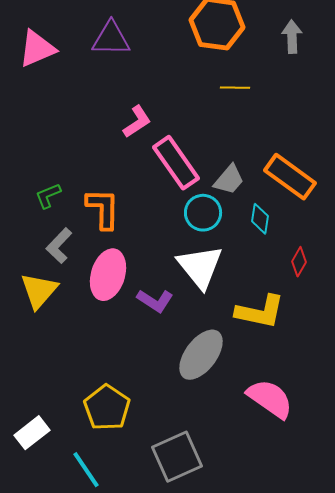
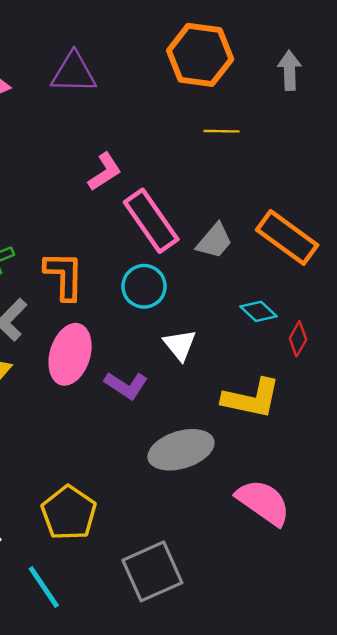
cyan circle: (203, 213) -> (144, 286), moved
cyan diamond: (260, 219) -> (259, 311), moved, turned -56
white triangle: (200, 267) -> (180, 345), size x0.6
gray ellipse: (201, 355) -> (181, 450), turned 36

